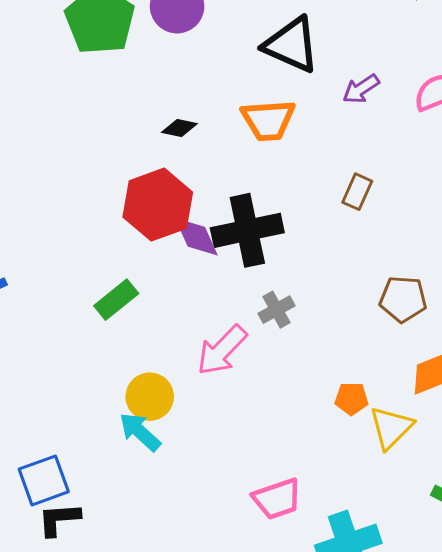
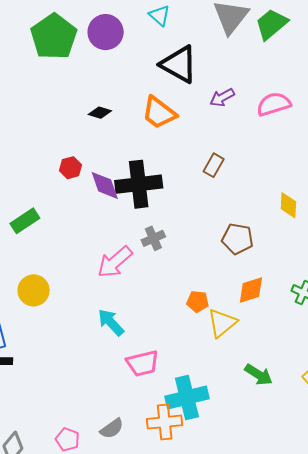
orange trapezoid: (268, 120) -> (159, 113), turned 36
red hexagon: (158, 205) -> (70, 168), moved, size x0.5
green rectangle: (116, 300) -> (25, 221), moved
yellow circle: (150, 397) -> (34, 290), moved
cyan arrow: (140, 432) -> (111, 322), moved

